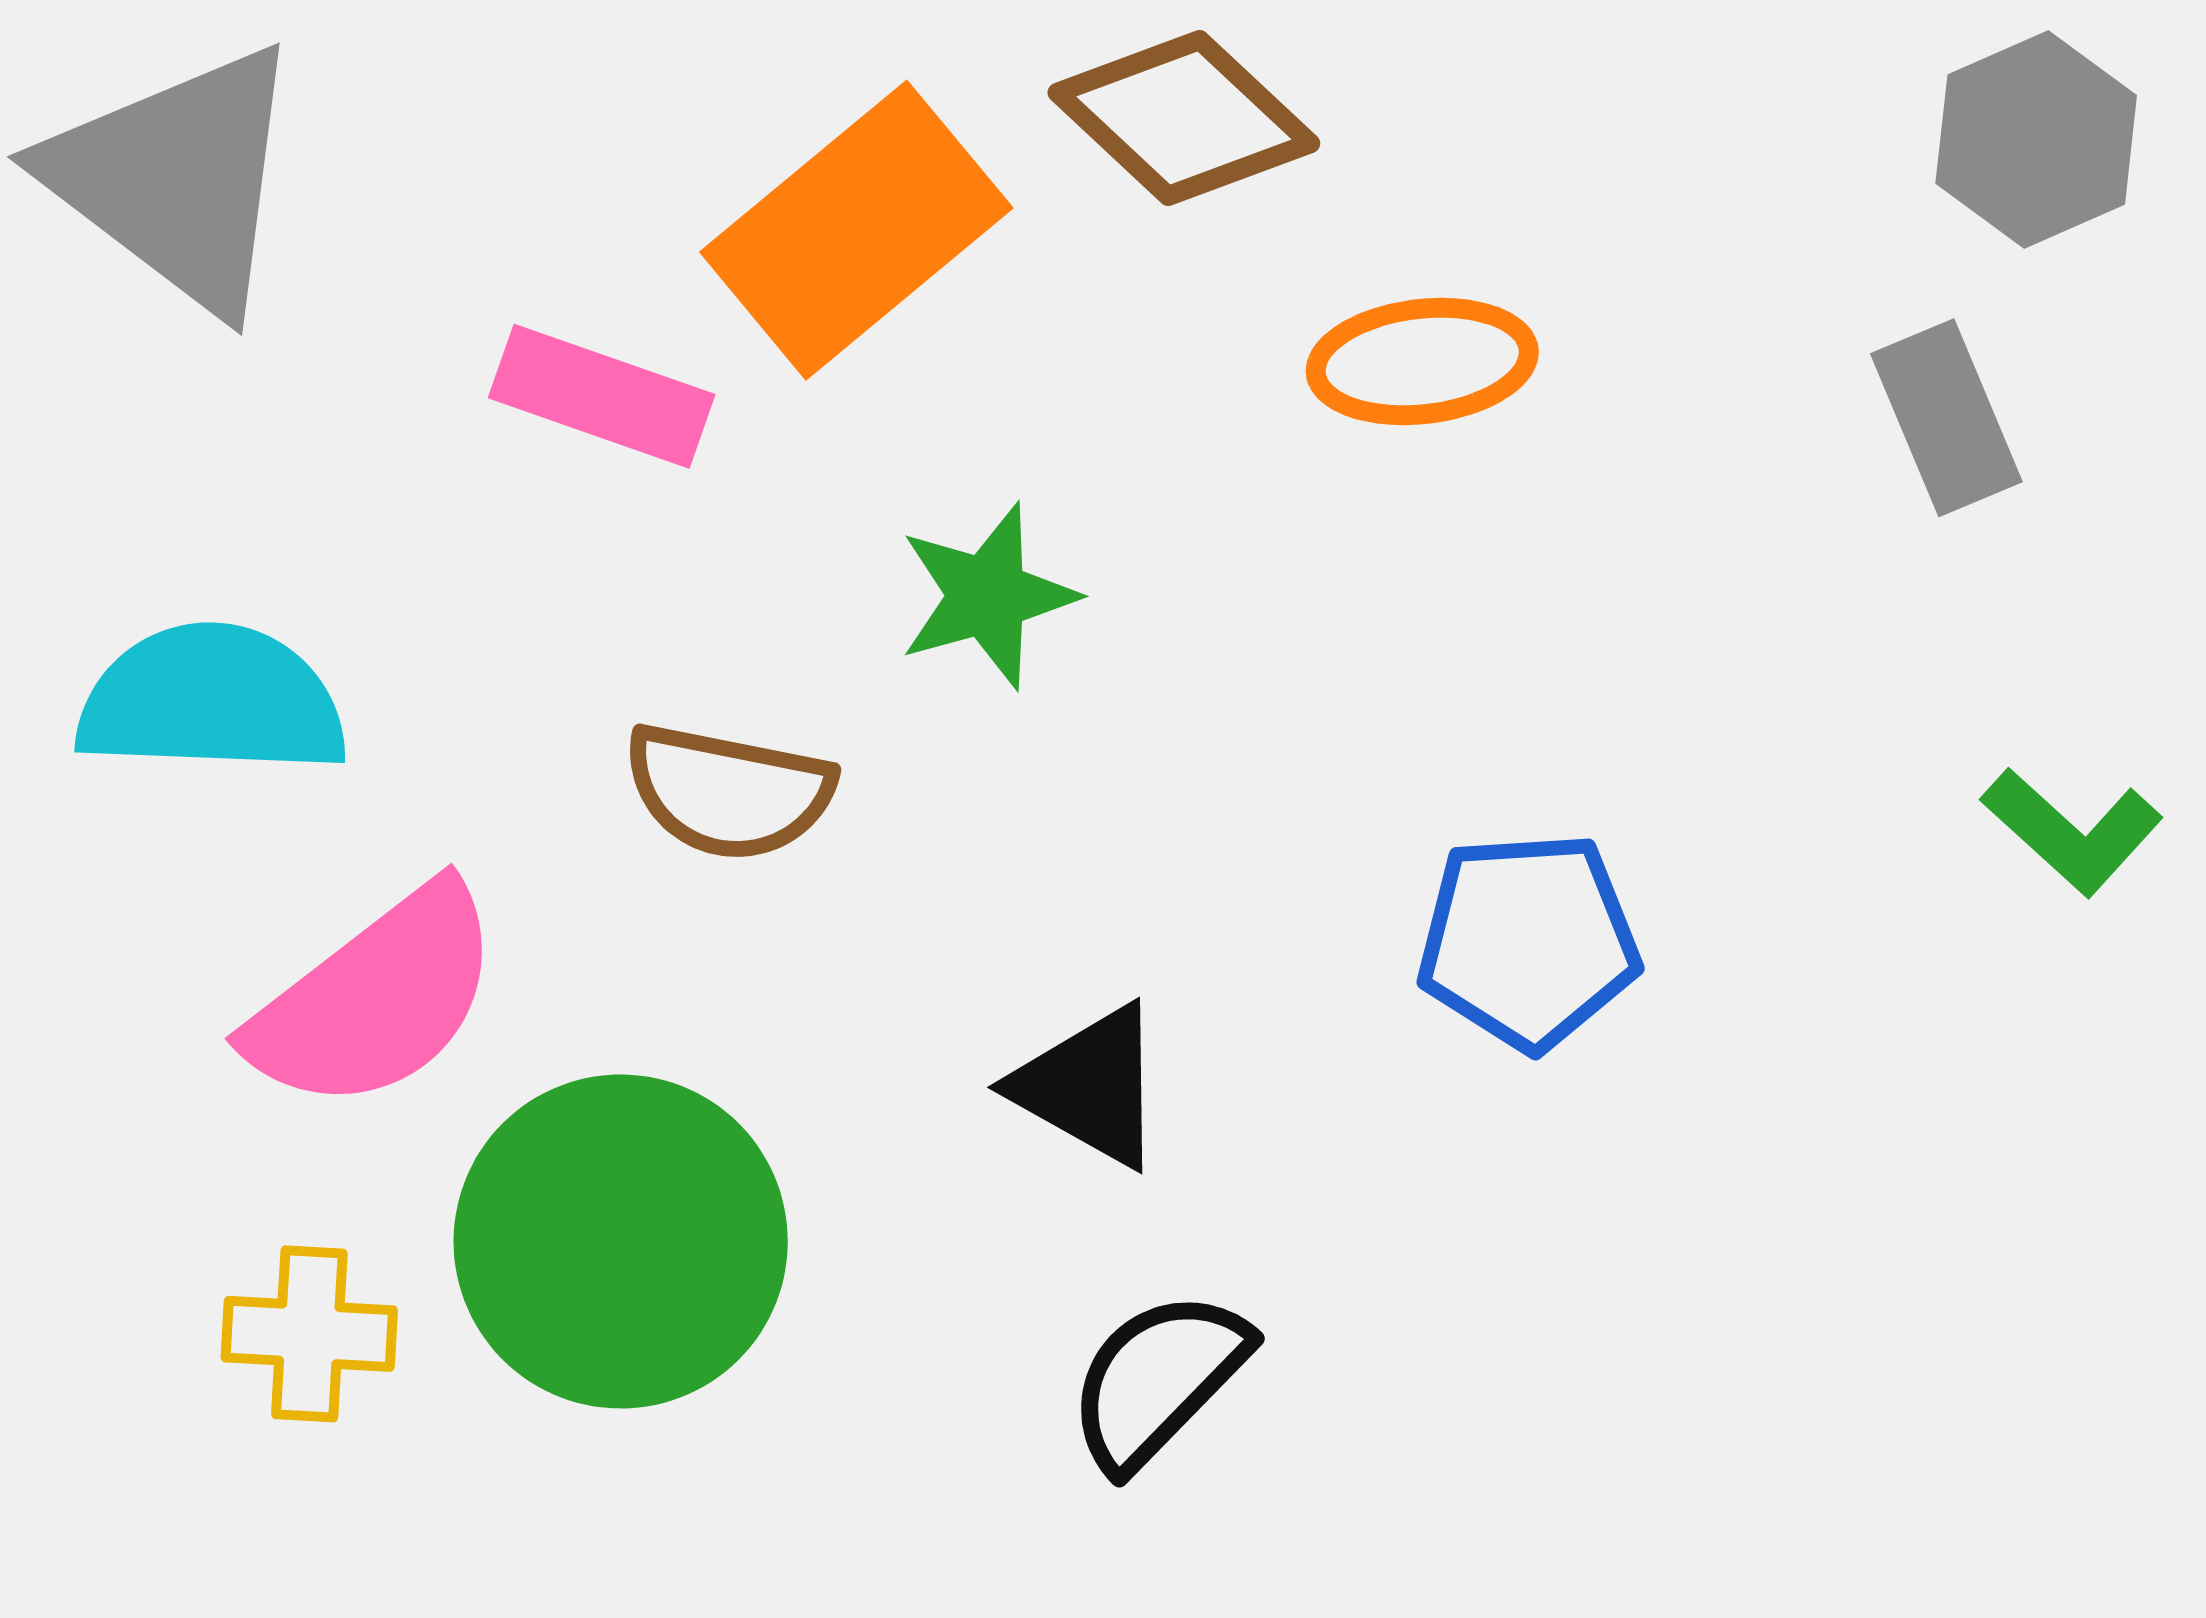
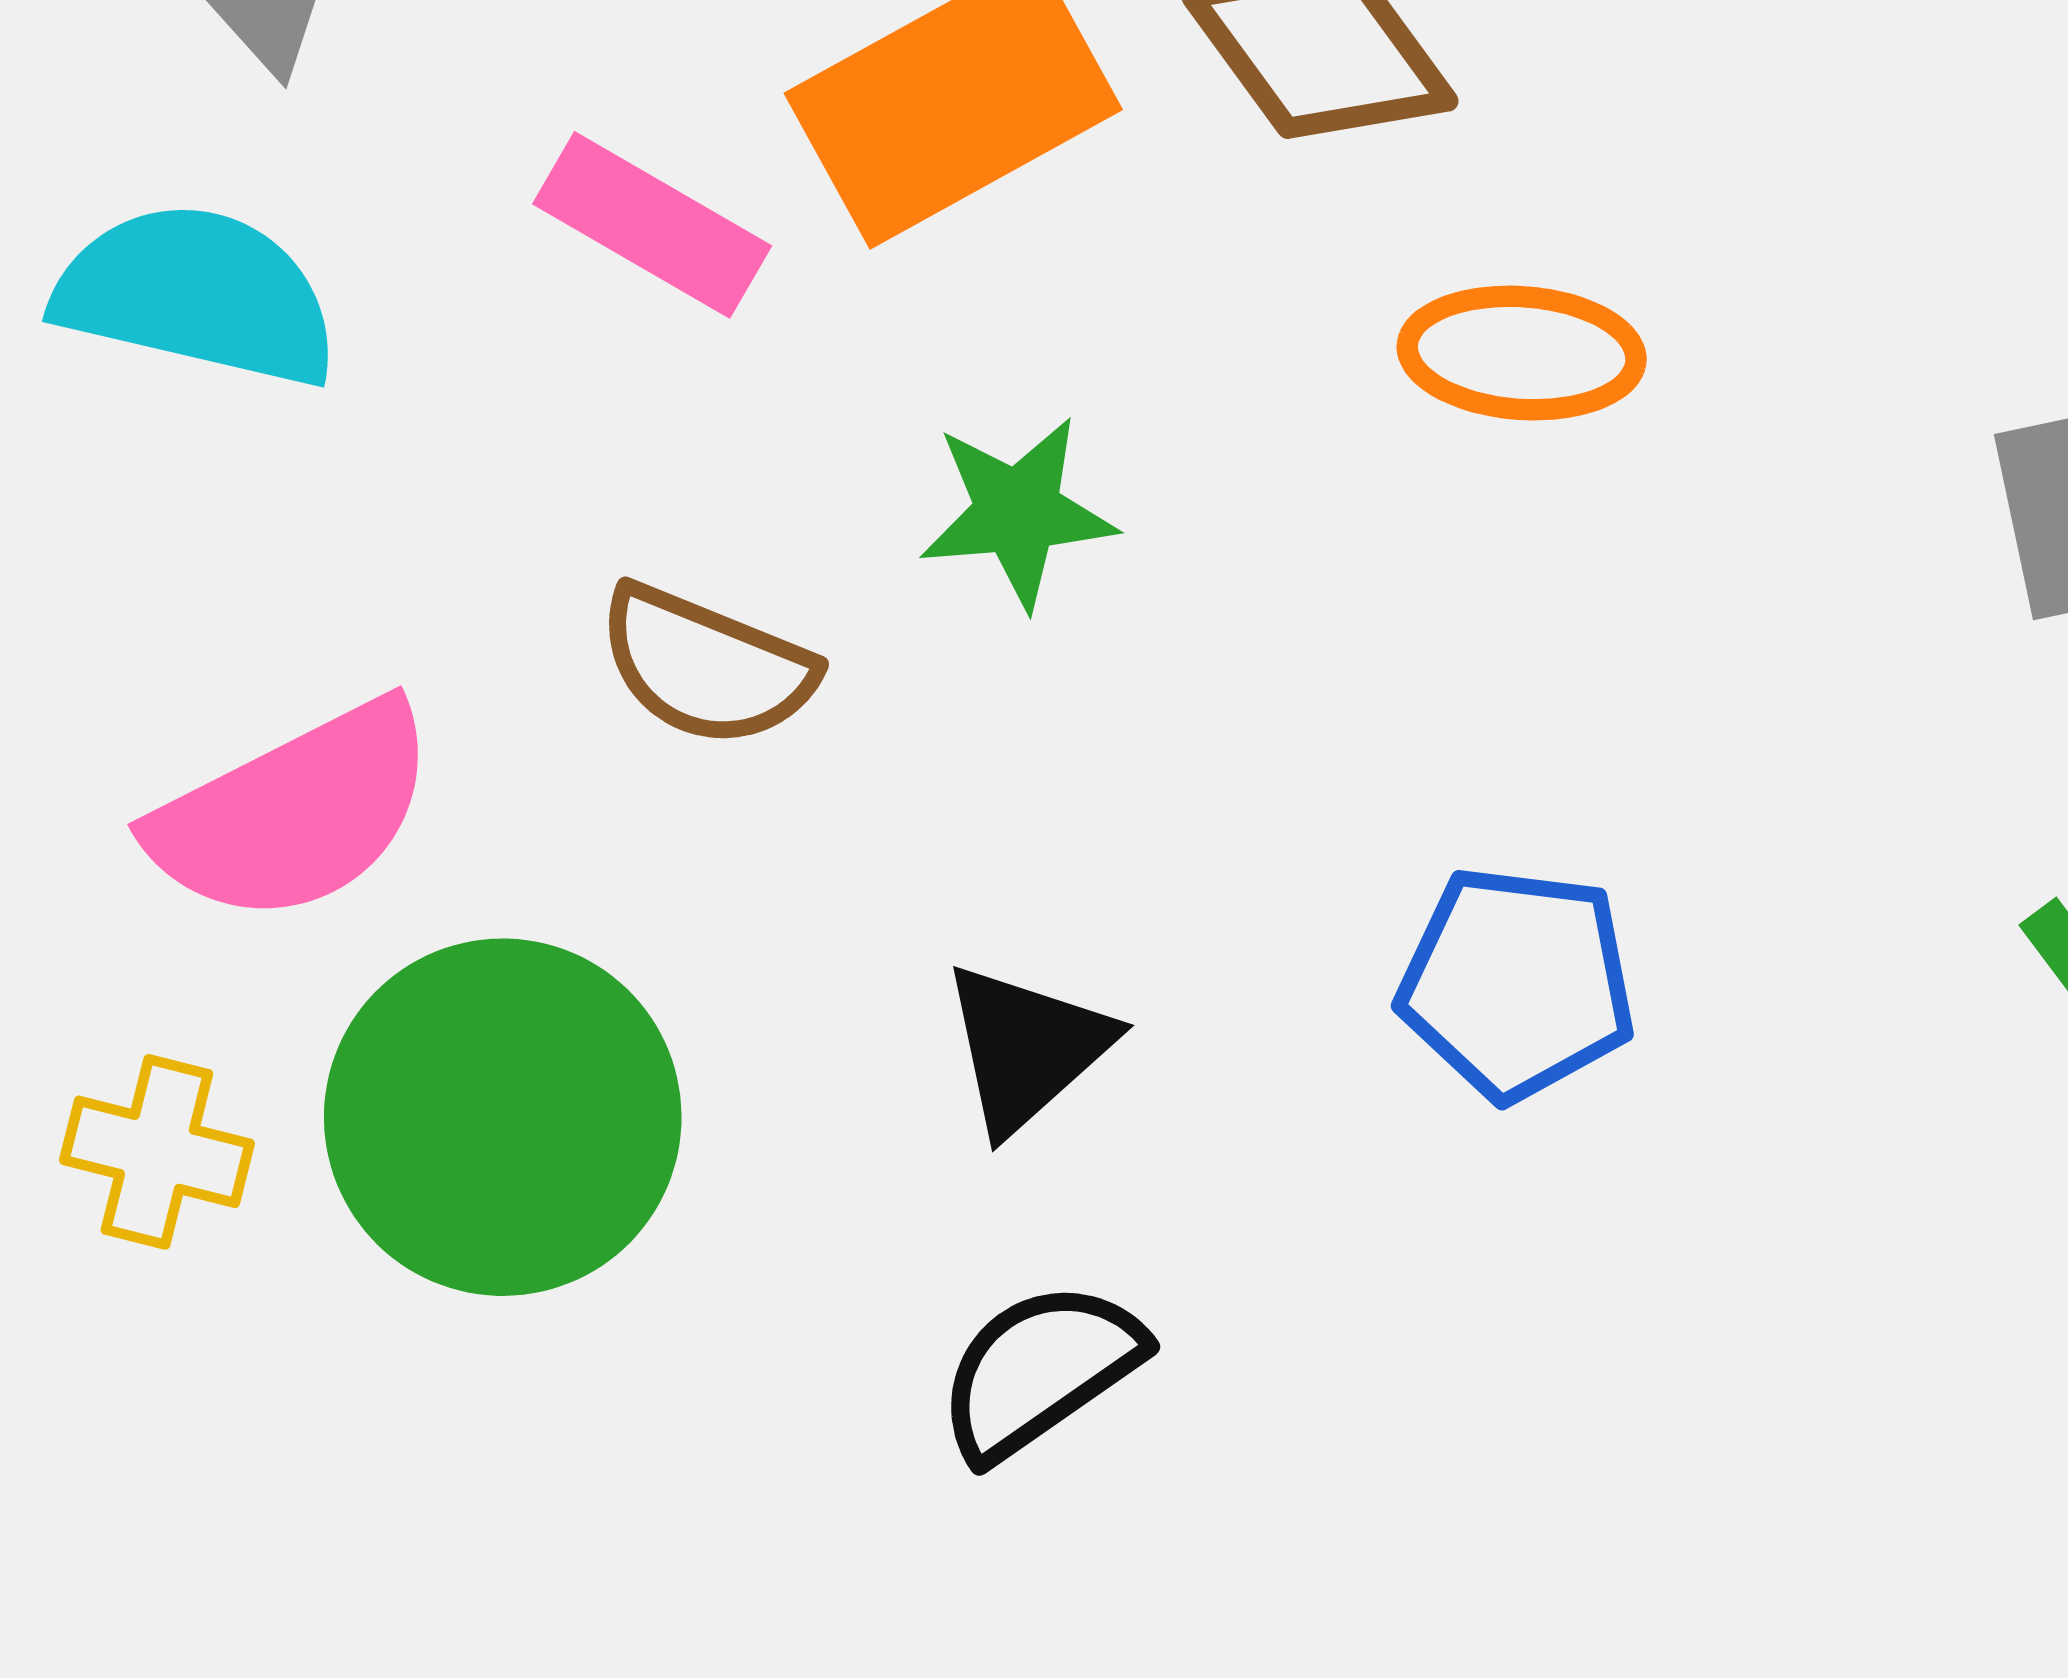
cyan semicircle: (212, 700) -> (197, 295), moved
black triangle: (1090, 1086) -> (1027, 1048), turned 38

